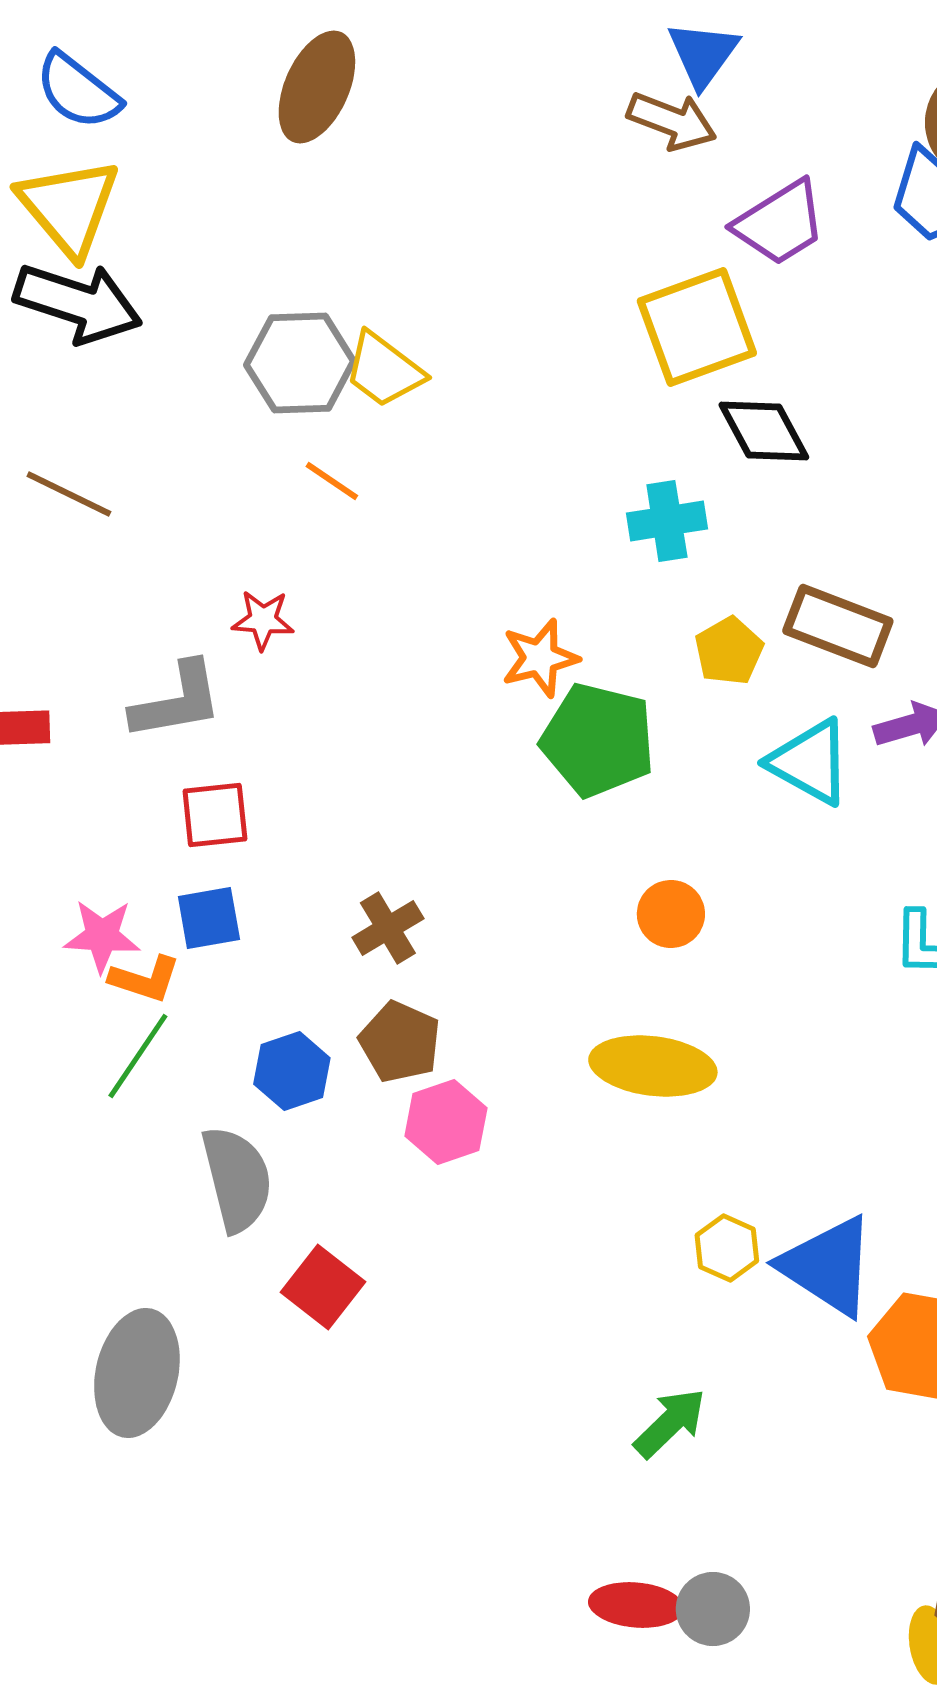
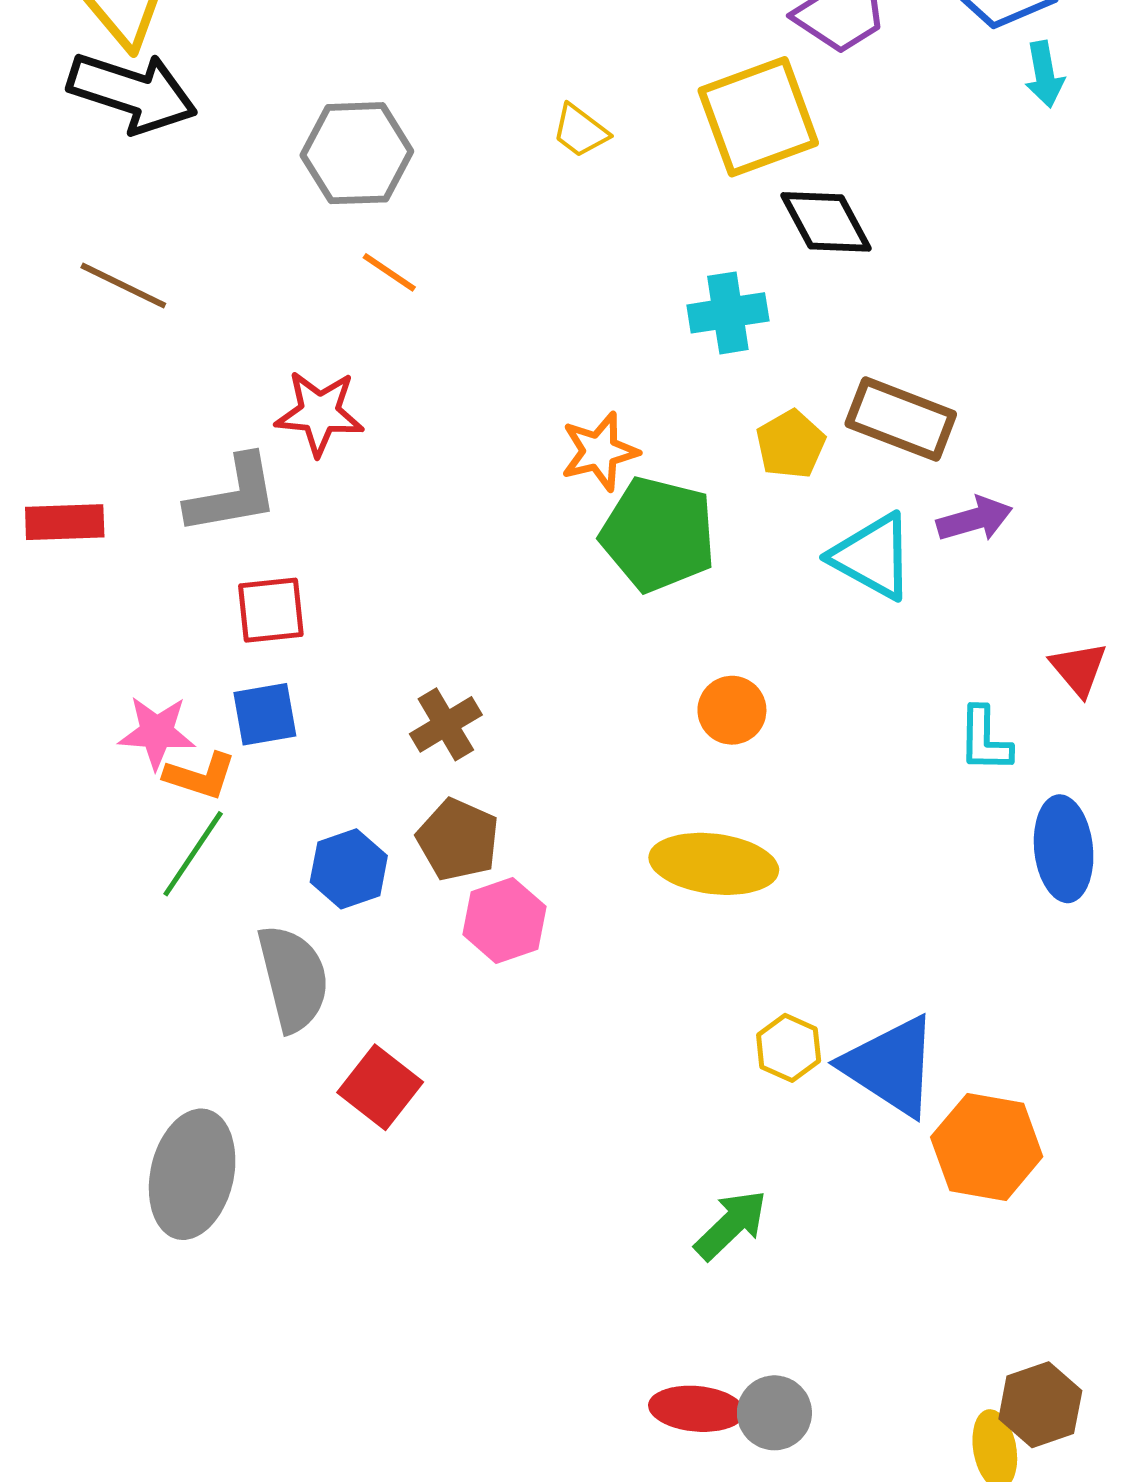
yellow trapezoid: (384, 370) -> (580, 131), moved, size x0.7
red star: (263, 620) -> (319, 413), size x1.4

